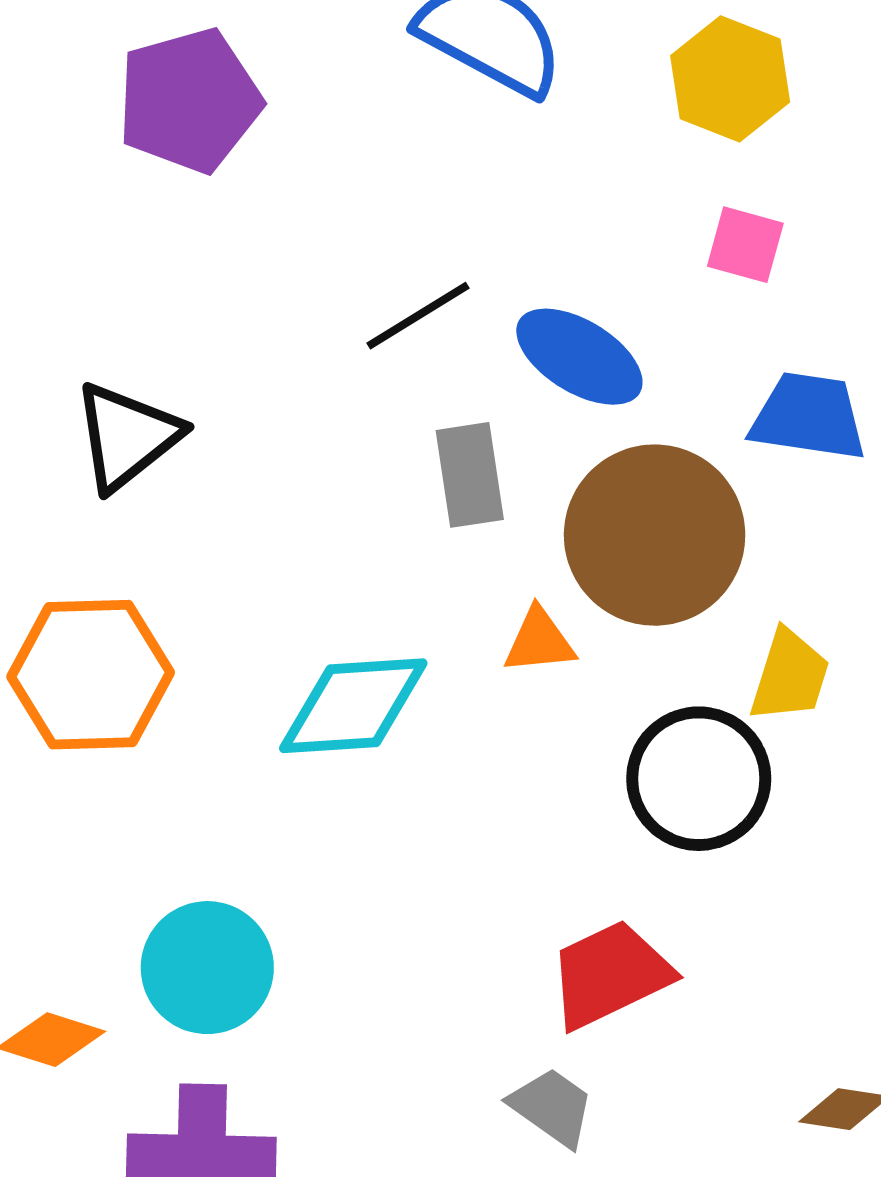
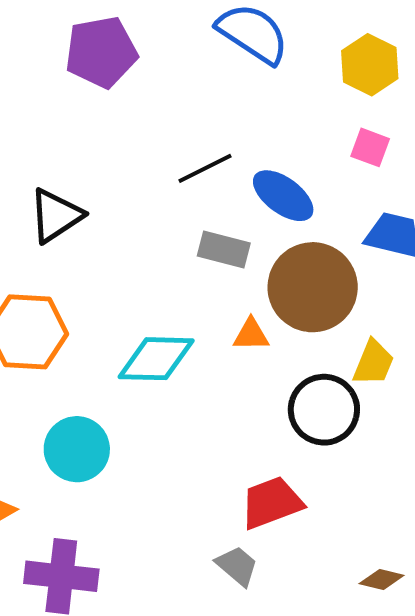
gray rectangle: (470, 475) -> (224, 249), turned -72
cyan circle: (207, 968) -> (77, 449), moved

